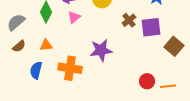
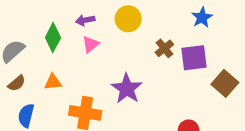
purple star: (101, 50) -> (127, 89), turned -30
blue semicircle: (36, 70) -> (26, 116), moved

